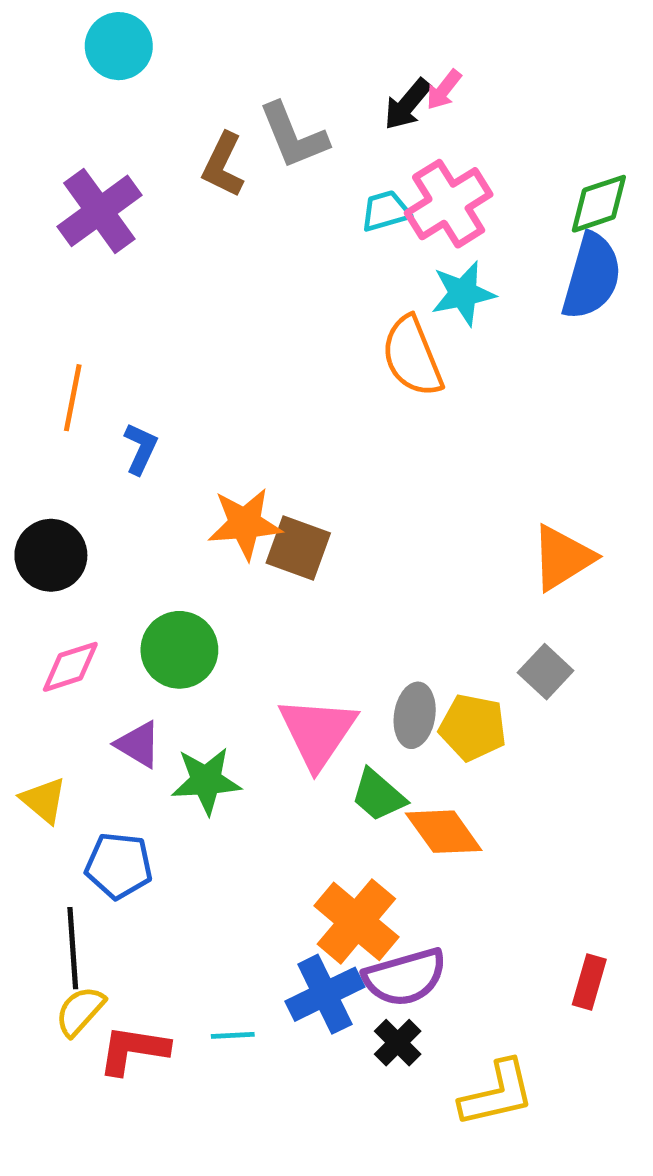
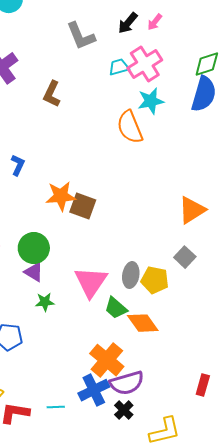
pink arrow: (444, 90) -> (155, 22), moved
brown L-shape: (223, 165) -> (52, 94), moved
purple triangle: (138, 744) -> (34, 272), moved
green star: (206, 781) -> (45, 302), size x0.7

